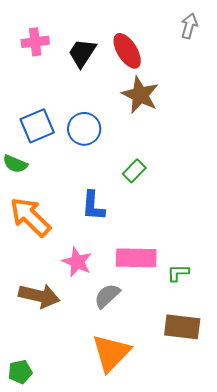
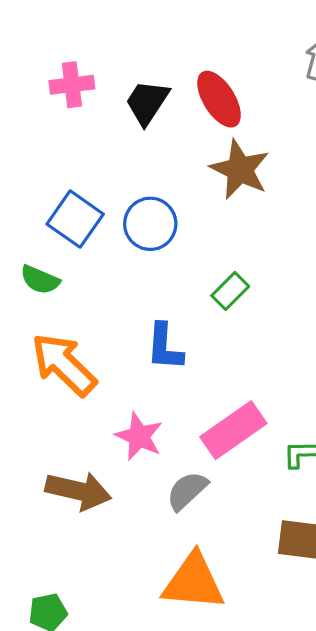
blue square: (37, 126) -> (75, 219), turned -32
pink rectangle: (136, 258) -> (233, 430), turned -36
orange triangle: (111, 353) -> (193, 582), turned 51

